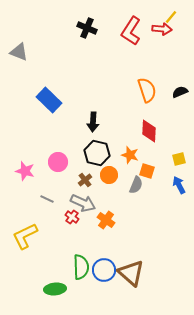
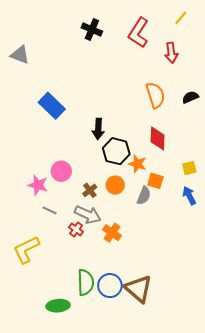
red arrow: (162, 29) -> (171, 53), moved, turned 78
black hexagon: (97, 153) -> (116, 151), moved
pink star: (25, 171) -> (38, 185), moved

